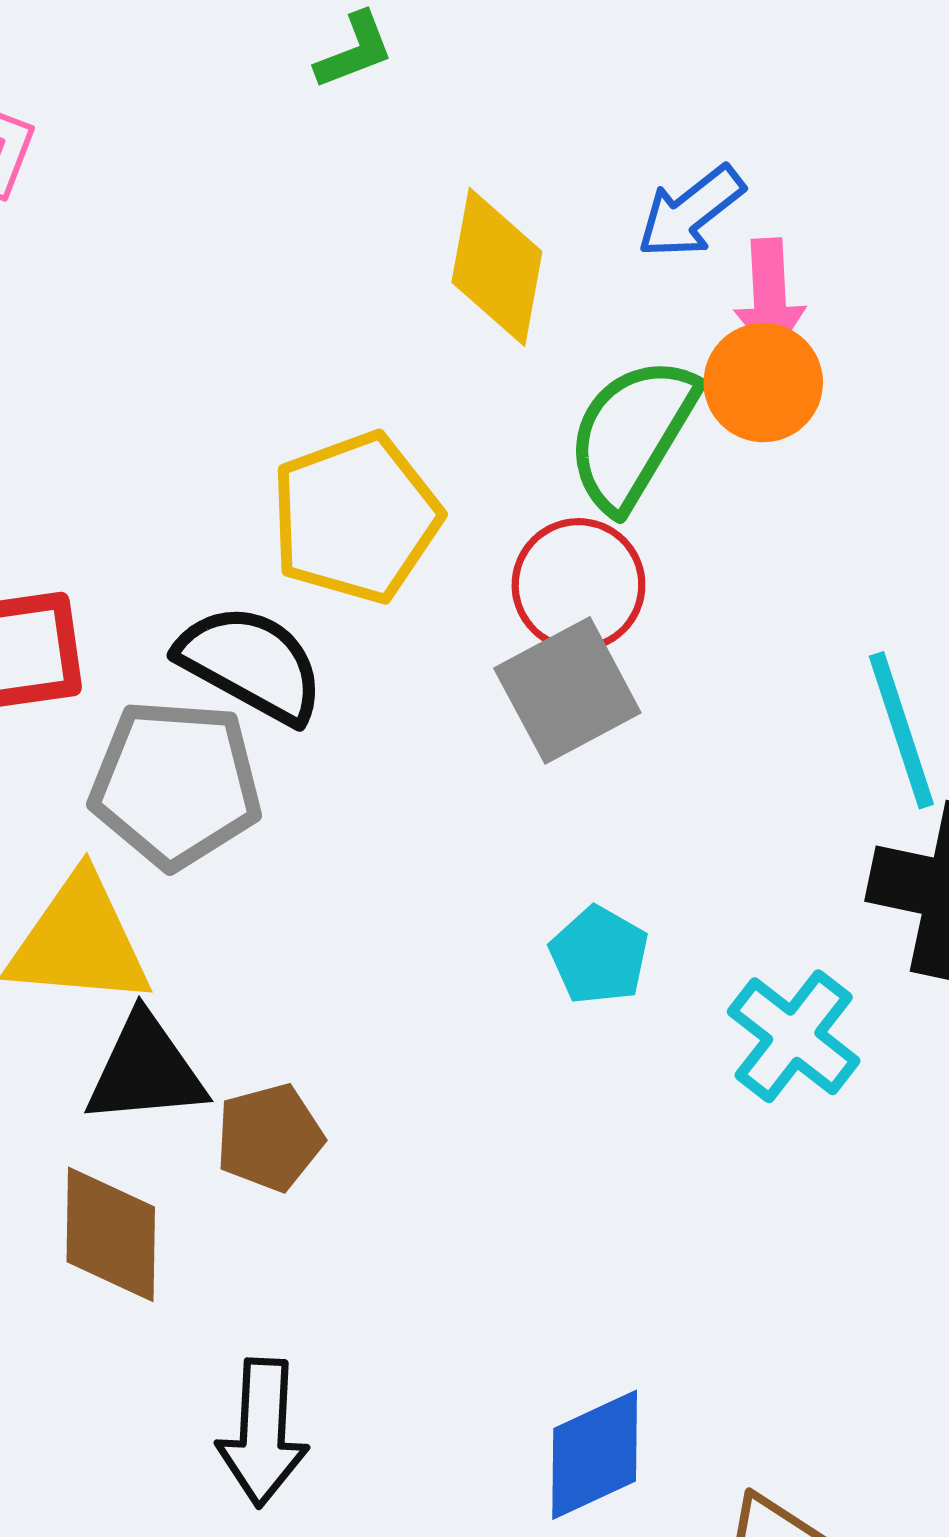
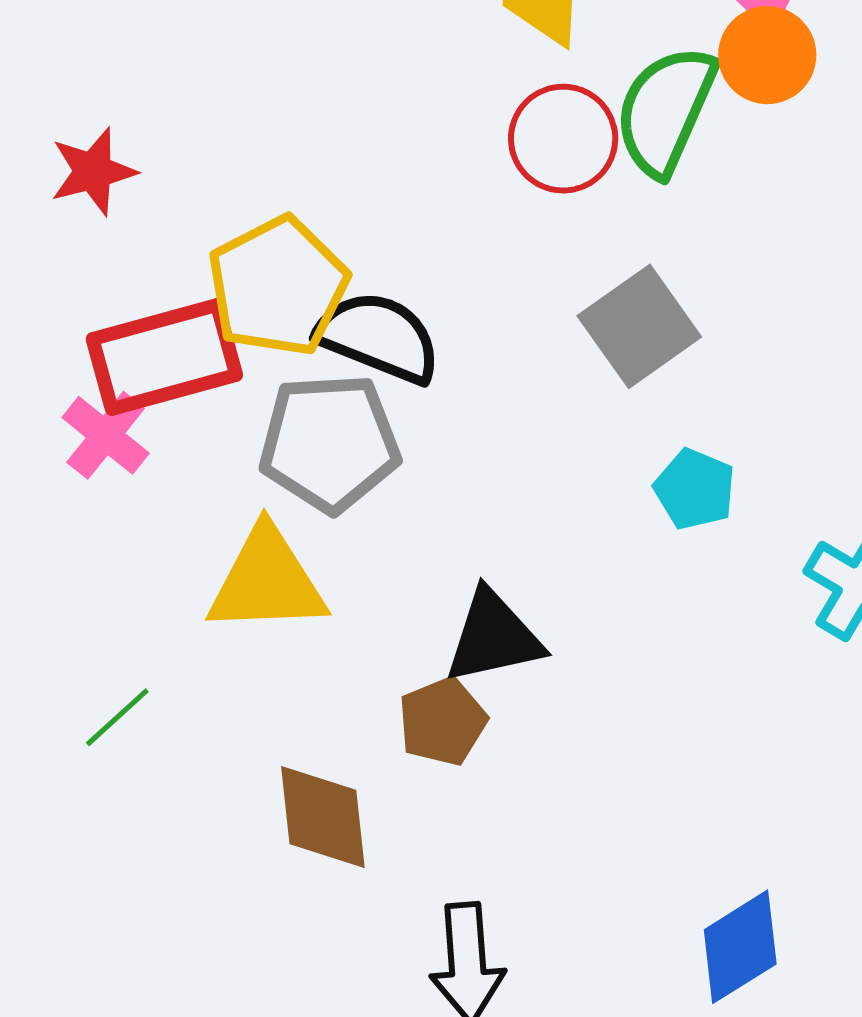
yellow pentagon: (356, 518) -> (278, 286), moved
red circle: (578, 585) -> (563, 139), moved
cyan pentagon: (599, 955) -> (695, 489), moved
black triangle: (146, 1070) -> (494, 637), moved

